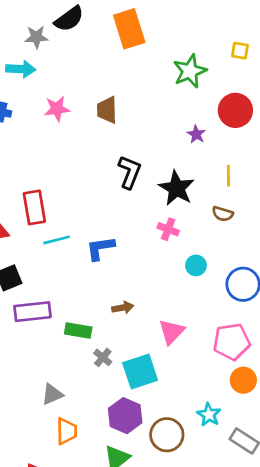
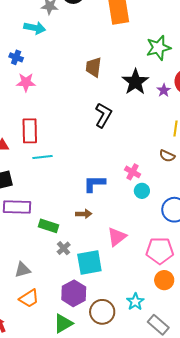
pink star: (57, 109) -> (26, 82), moved
purple star: (196, 134) -> (164, 90), moved
black star: (177, 188) -> (135, 82), moved
pink cross: (168, 229) -> (133, 172), moved
blue L-shape: (100, 248) -> (94, 184), moved
orange trapezoid: (67, 431) -> (29, 298), turned 50

